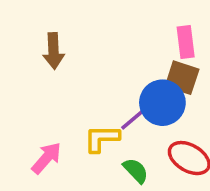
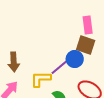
brown arrow: (54, 51) -> (14, 62), moved
blue circle: (162, 103) -> (75, 59), size x0.7

